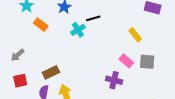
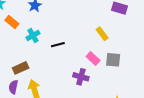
black line: (93, 18) -> (58, 45), moved
cyan cross: (78, 30) -> (33, 36), moved

